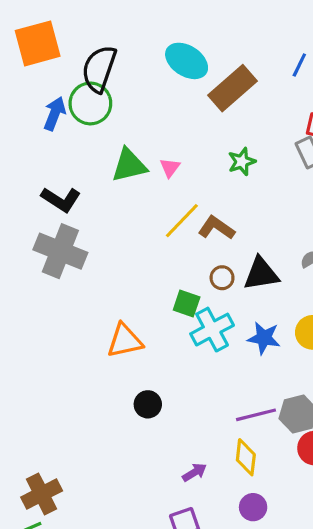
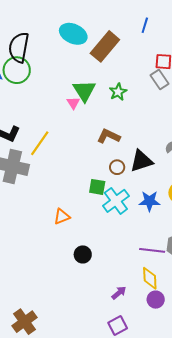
green triangle: (129, 165) -> (84, 91), moved, turned -40
yellow line: (182, 221) -> (40, 143), moved
orange triangle: (125, 341) -> (62, 217), size x0.7
purple line: (256, 415) -> (152, 250), turned 30
purple circle: (253, 507) -> (156, 300), moved

